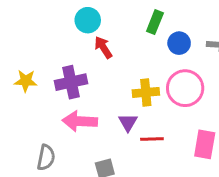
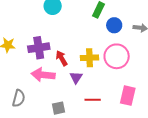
red arrow: (103, 47) -> (62, 58), moved
red line: (152, 139) -> (93, 100), moved

